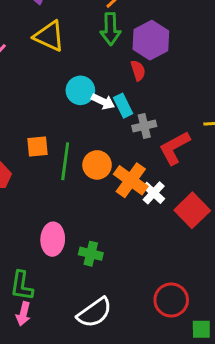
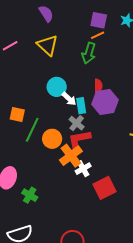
purple hexagon: (151, 40) -> (105, 102), moved
gray cross: (144, 126) -> (77, 123), moved, turned 35
red L-shape: (175, 148) -> (79, 140), moved

